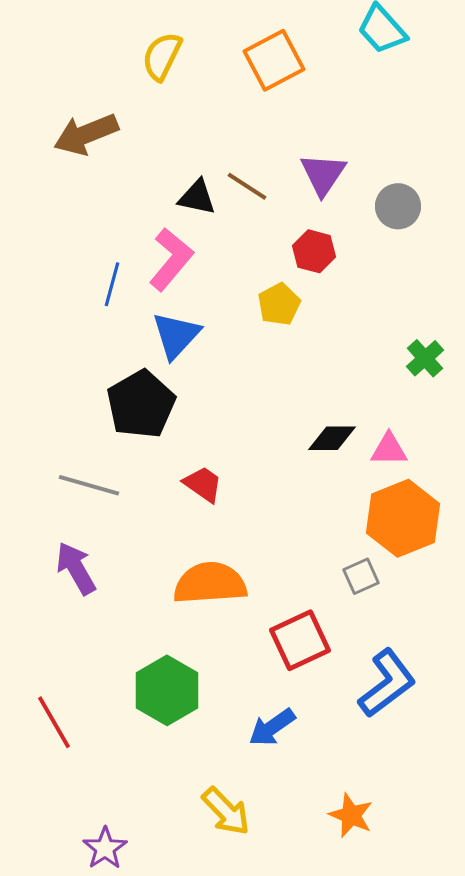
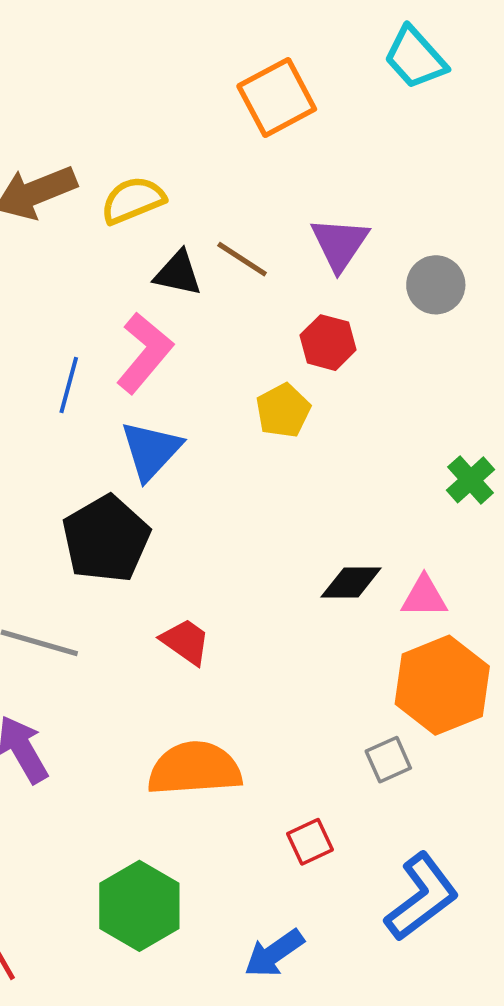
yellow semicircle: (162, 56) -> (133, 200), moved, turned 42
red square: (300, 640) -> (310, 842), size x0.6

